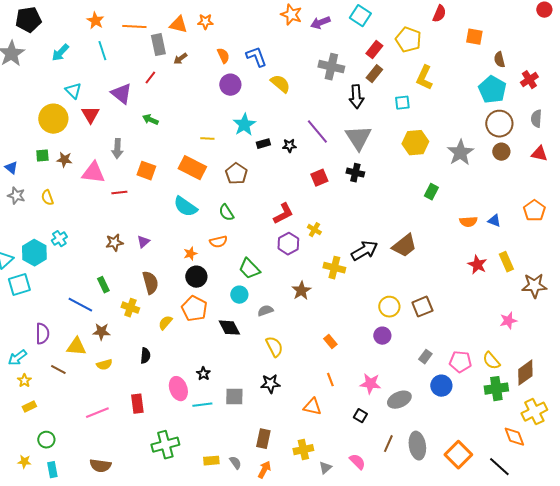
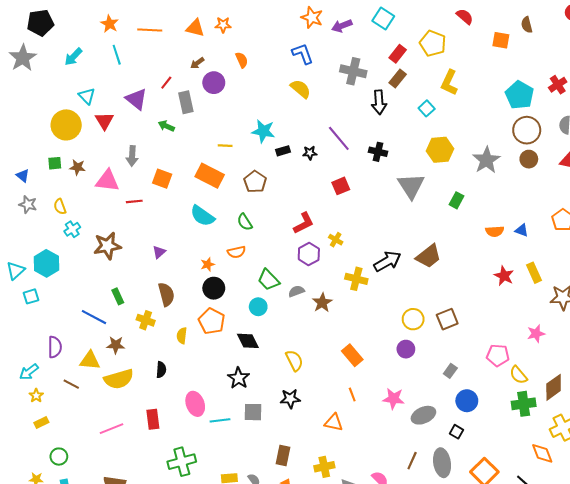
red semicircle: (439, 14) -> (465, 17), turned -72
gray rectangle: (158, 45) -> (186, 102), moved
blue L-shape: (256, 57) -> (303, 54), moved
brown semicircle: (499, 60) -> (527, 25), moved
purple circle: (230, 85) -> (214, 83), moved
cyan square: (402, 103) -> (427, 108), turned -35
cyan star: (244, 125) -> (263, 131), turned -30
gray triangle: (358, 138) -> (411, 186), moved
black cross: (355, 173) -> (378, 152), moved
cyan cross: (59, 239) -> (72, 229), moved
brown star: (114, 243) -> (107, 246), moved, size x1.5
cyan square: (19, 285) -> (31, 296), size x0.7
gray semicircle: (265, 311) -> (296, 291), moved
yellow semicircle: (165, 323) -> (182, 336), turned -35
orange rectangle: (330, 342) -> (352, 355), size x1.5
pink pentagon: (460, 362) -> (498, 355), moved
yellow semicircle: (104, 365) -> (119, 379), size x1.8
black star: (203, 374) -> (239, 378), moved, size x1.5
black square: (360, 416) -> (456, 432), moved

